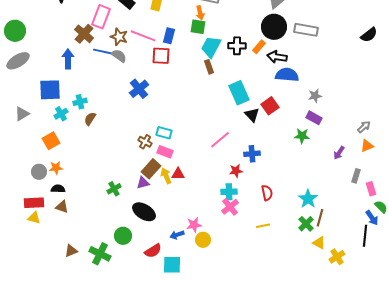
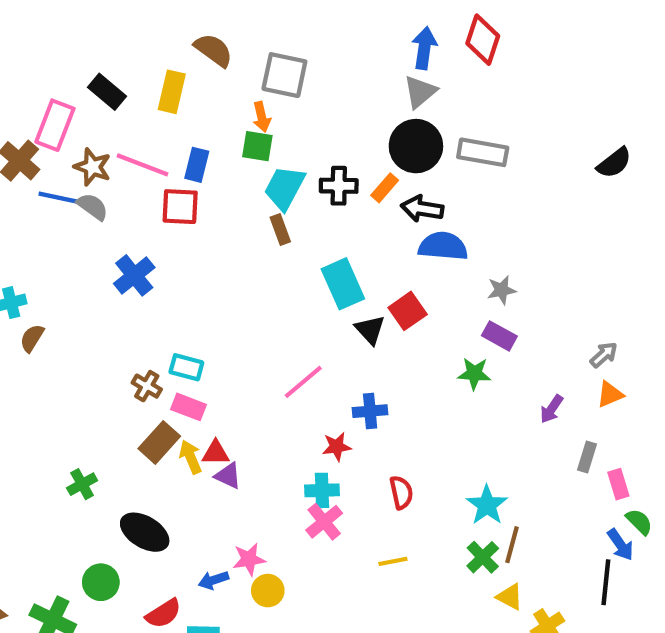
purple triangle: (143, 183) -> (228, 476), moved, turned 40

